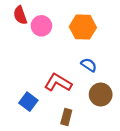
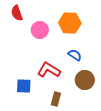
pink circle: (41, 26) -> (40, 30), moved
blue square: (28, 102) -> (24, 86), turned -35

